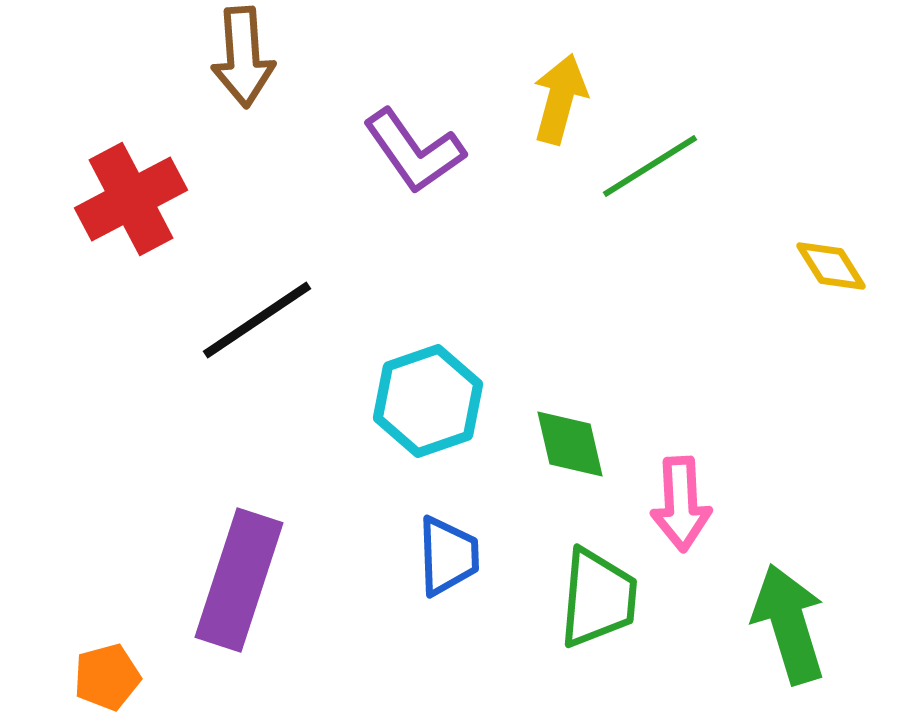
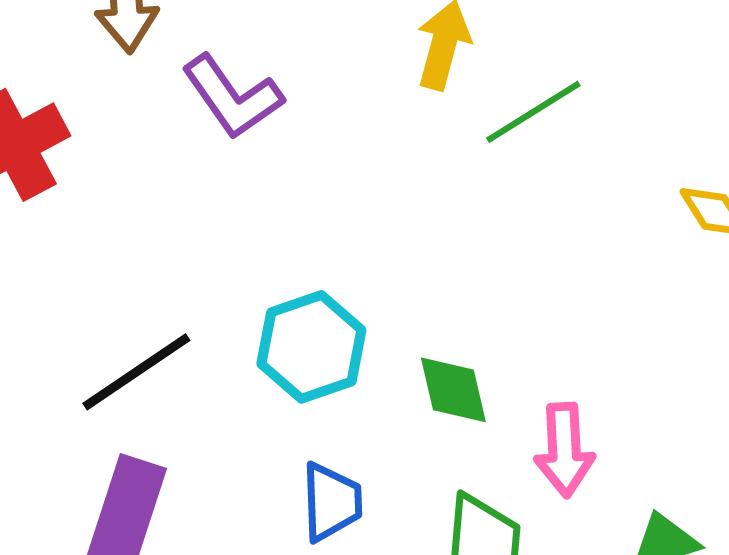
purple L-shape: (414, 151) -> (232, 97), moved
black line: (257, 320) -> (136, 372), moved

